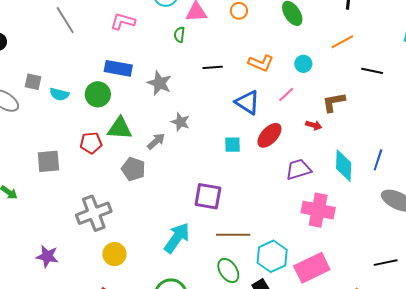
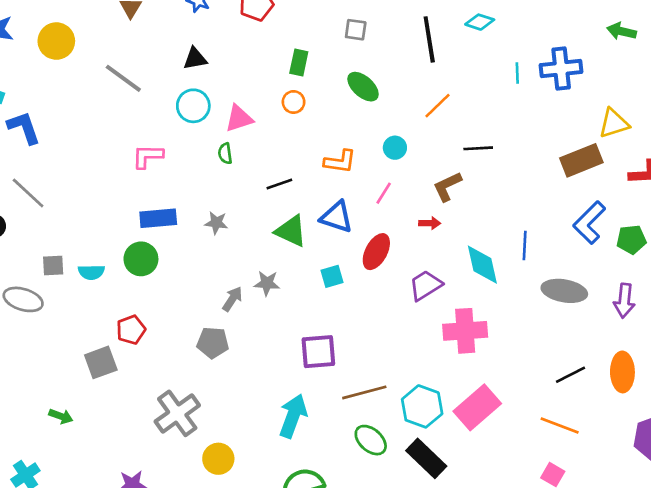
gray line: (65, 20) -> (28, 193), moved
black line: (372, 71) -> (478, 148), moved
gray star: (159, 83) -> (216, 223), size x0.7
gray star: (180, 122) -> (267, 283), moved
green triangle: (120, 128) -> (291, 231), moved, turned 36
red pentagon: (91, 143) -> (131, 330), moved

